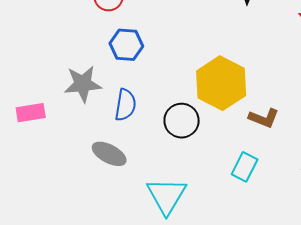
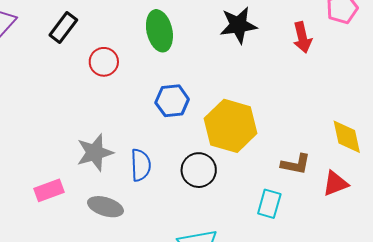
blue hexagon: (126, 45) -> (172, 101), moved
brown L-shape: (264, 118) -> (296, 164), moved
gray ellipse: (109, 154) -> (105, 207), moved

